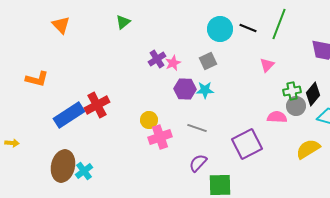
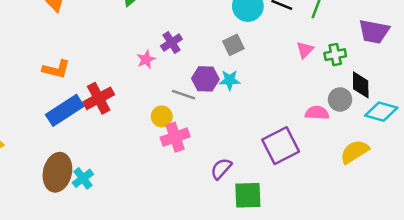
pink star: (173, 63) -> (146, 59), moved
orange L-shape: (37, 79) -> (56, 69), moved
green cross: (292, 91) -> (335, 55), moved
black diamond: (313, 94) -> (361, 85), turned -40
gray line: (197, 128) -> (184, 95), moved

